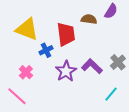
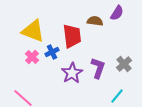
purple L-shape: (92, 66) -> (98, 68), turned 65
pink cross: (26, 72) -> (32, 57), moved

